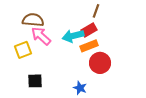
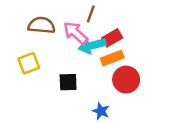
brown line: (96, 11) -> (91, 14), moved
pink arrow: (41, 36) -> (76, 33), moved
black square: (35, 81) -> (68, 82), moved

